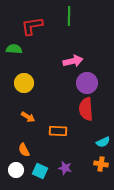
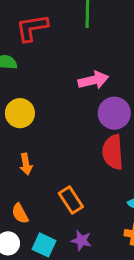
orange arrow: (28, 117) -> (26, 164), turned 48
orange rectangle: (58, 131) -> (71, 200), moved, turned 54

